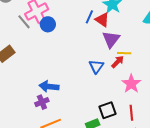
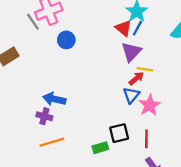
blue line: (89, 17) -> (138, 28), moved
blue circle: (48, 24) -> (66, 40), moved
blue triangle: (96, 66) -> (131, 95), moved
purple cross: (42, 102) -> (44, 116), turned 32

